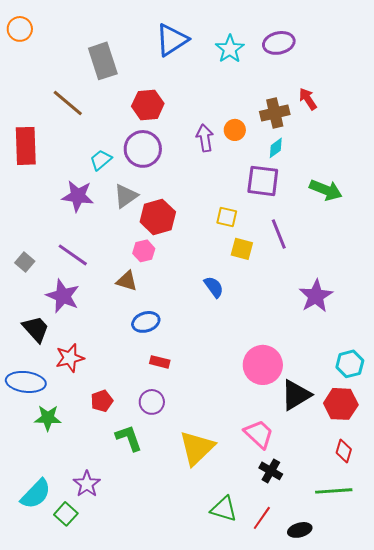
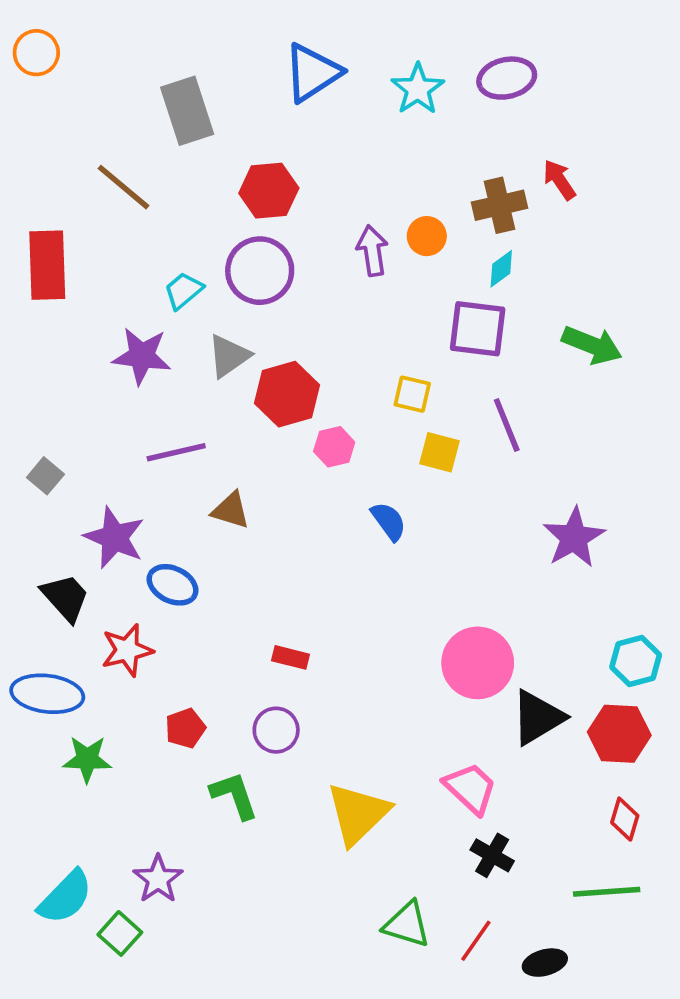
pink hexagon: (144, 251) -> (334, 447), moved
purple line: (73, 255) -> (176, 452), moved, turned -48
blue ellipse: (146, 322) -> (173, 585), moved, turned 44

